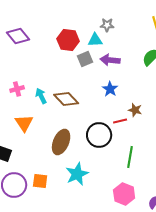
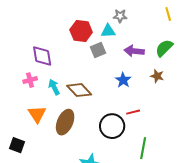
purple diamond: (18, 36) -> (42, 56), moved, turned 30
purple arrow: (110, 60) -> (134, 51), moved
brown star: (135, 110) -> (157, 76), moved
brown ellipse: (61, 142) -> (65, 122), moved

